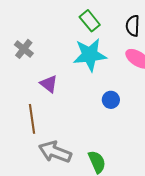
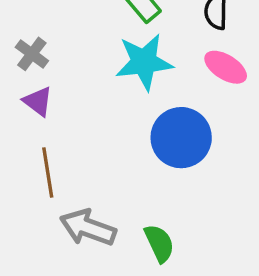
purple triangle: (49, 84) -> (38, 101), moved
blue circle: (111, 100) -> (181, 138), size x2.0

